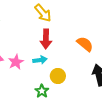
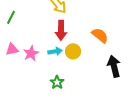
yellow circle: (58, 76) -> (73, 51), moved

